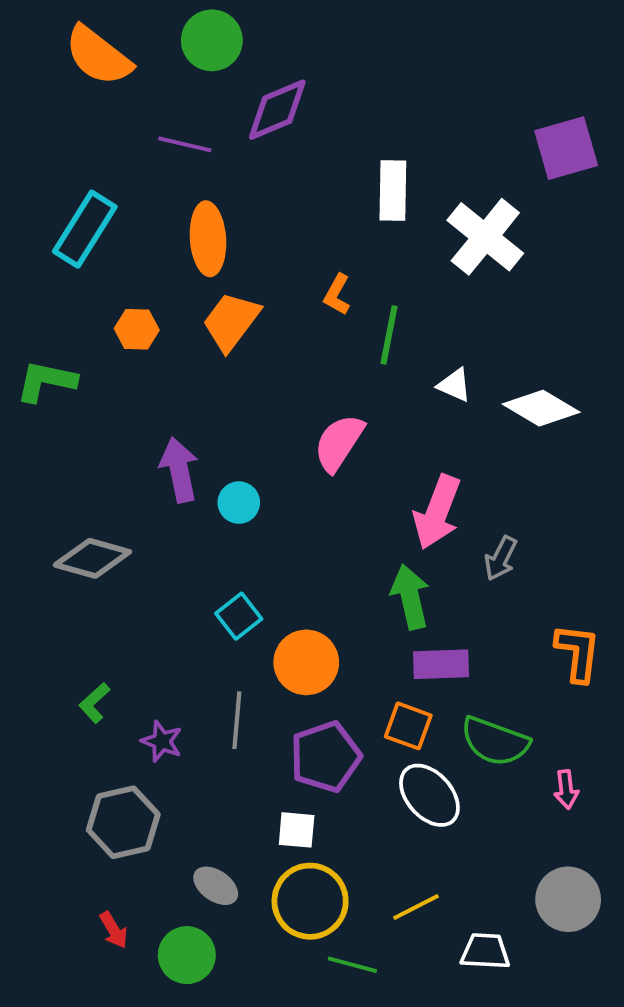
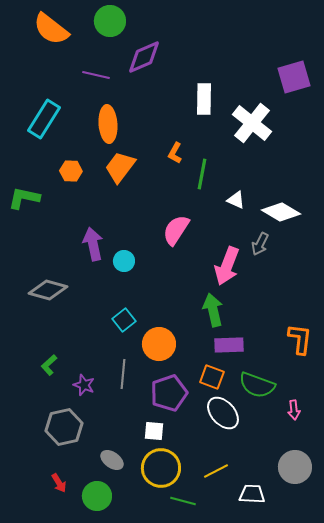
gray arrow: (501, 558) -> (260, 244), moved

